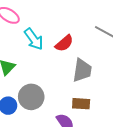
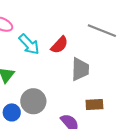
brown rectangle: (81, 104) -> (94, 104), moved

